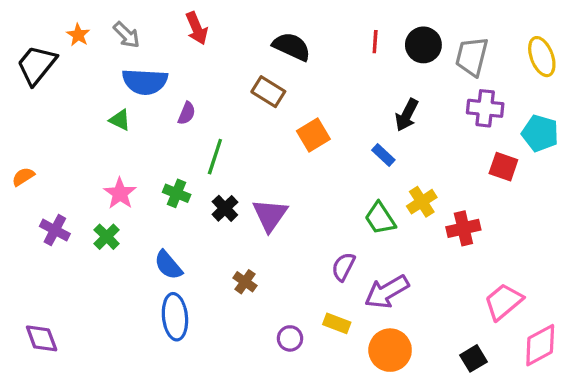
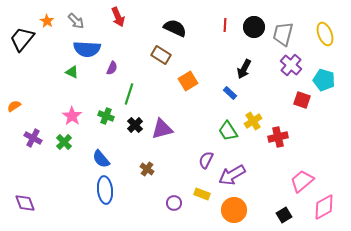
purple cross: (485, 108) -> (291, 65), turned 35
purple triangle: (270, 215) -> (162, 129), turned 40

